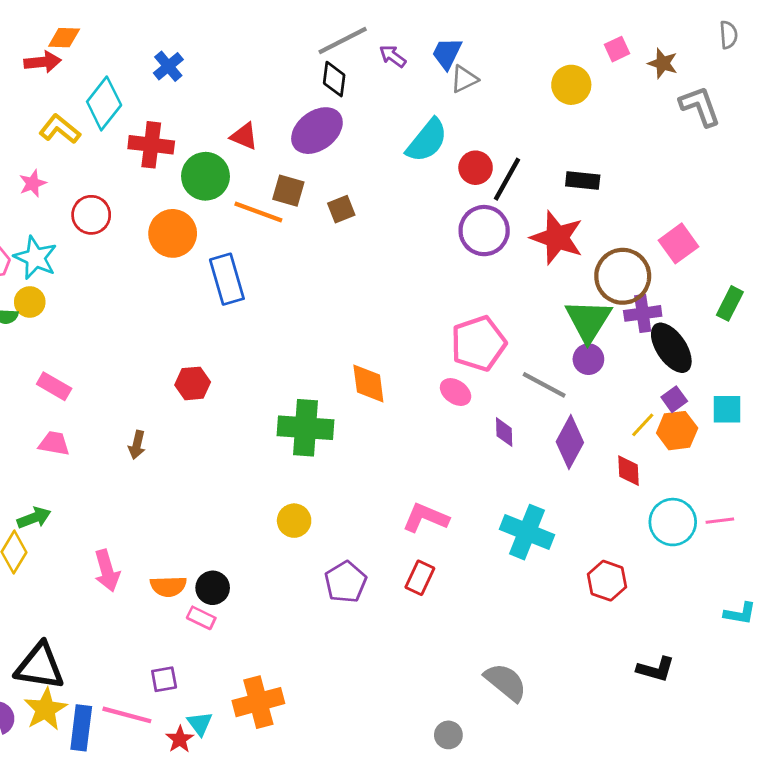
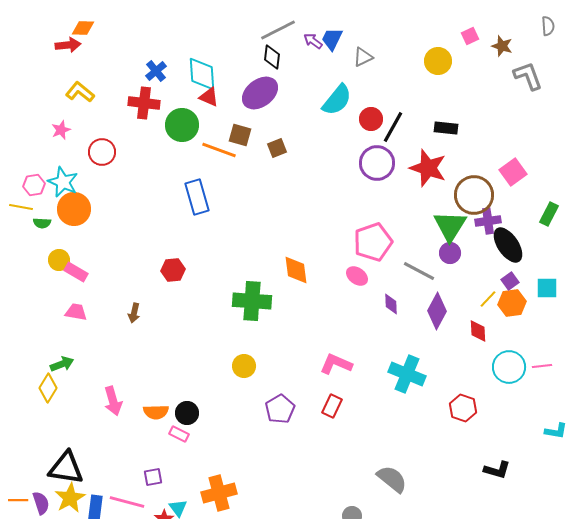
blue trapezoid: (447, 53) -> (332, 39), moved
blue cross: (168, 66) -> (156, 71), moved
cyan diamond: (104, 103) -> (202, 74), moved, turned -42
orange circle: (173, 233) -> (74, 209), moved
yellow circle: (30, 302) -> (59, 260), moved

